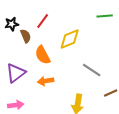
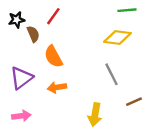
yellow diamond: (70, 39) -> (117, 38), moved, turned 30
gray line: (92, 70) -> (112, 74), turned 30

